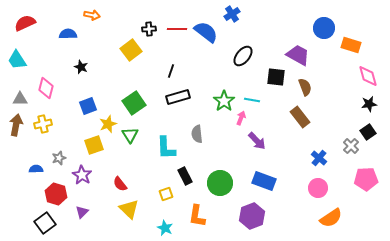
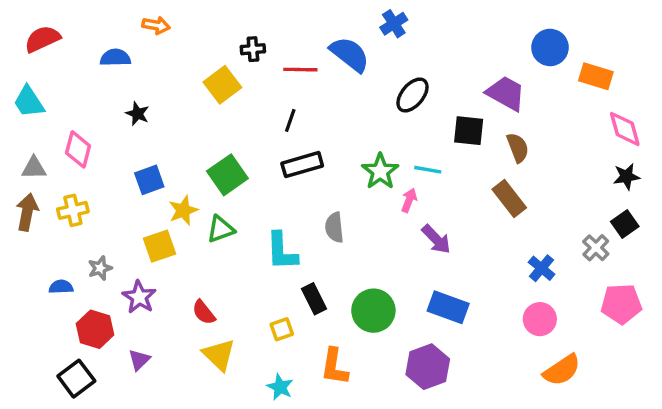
red line: (177, 29) -> (300, 70), moved
green triangle: (130, 135) -> (221, 229), turned 42

